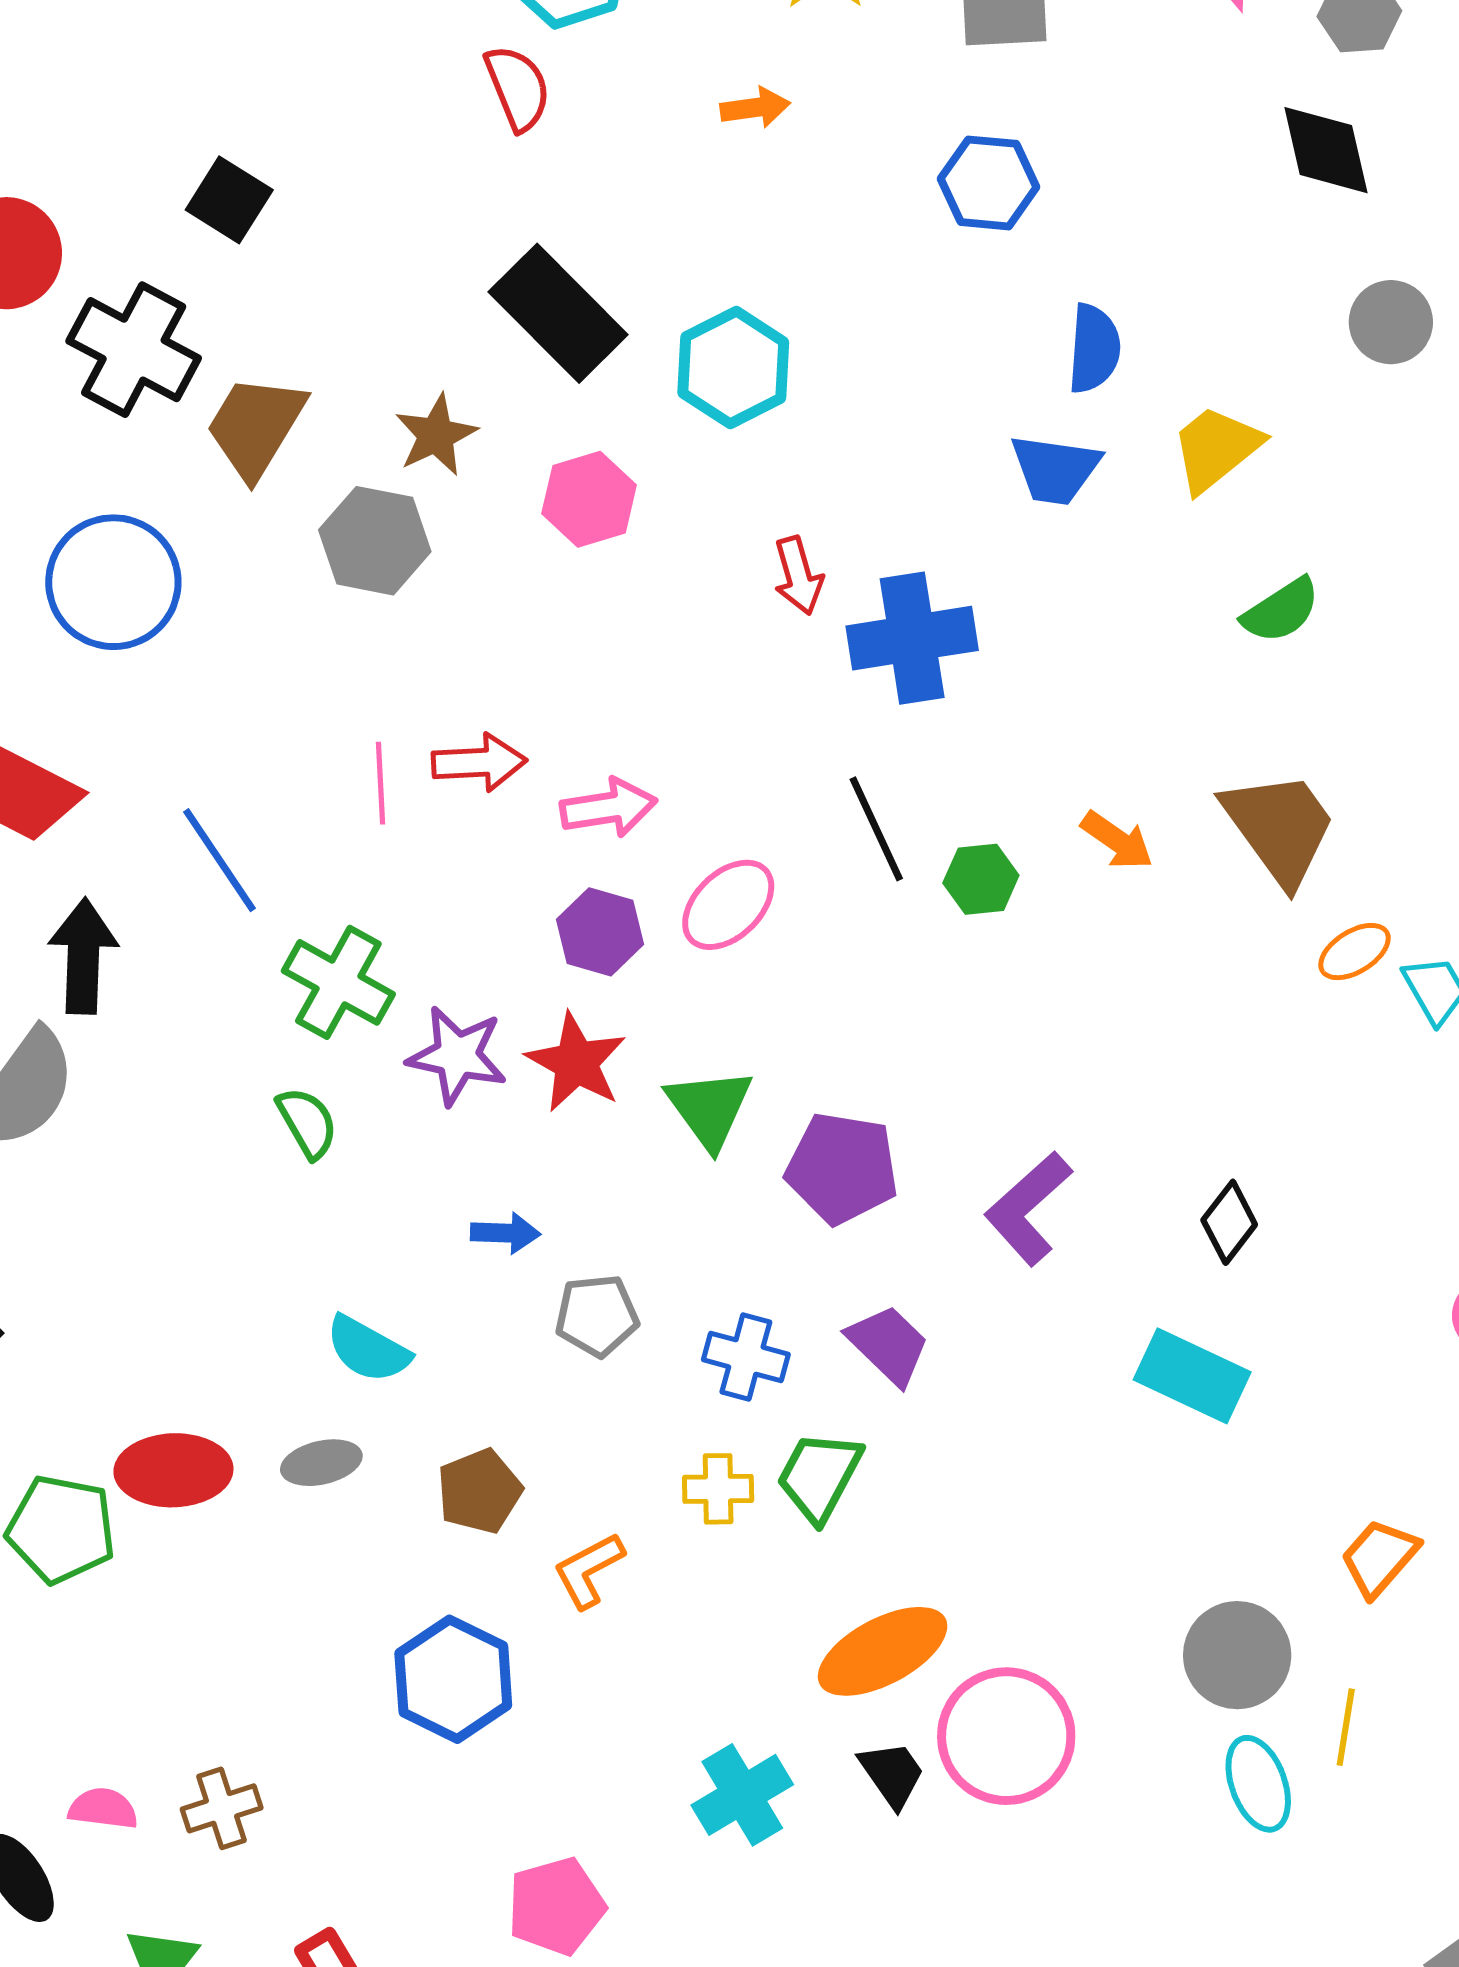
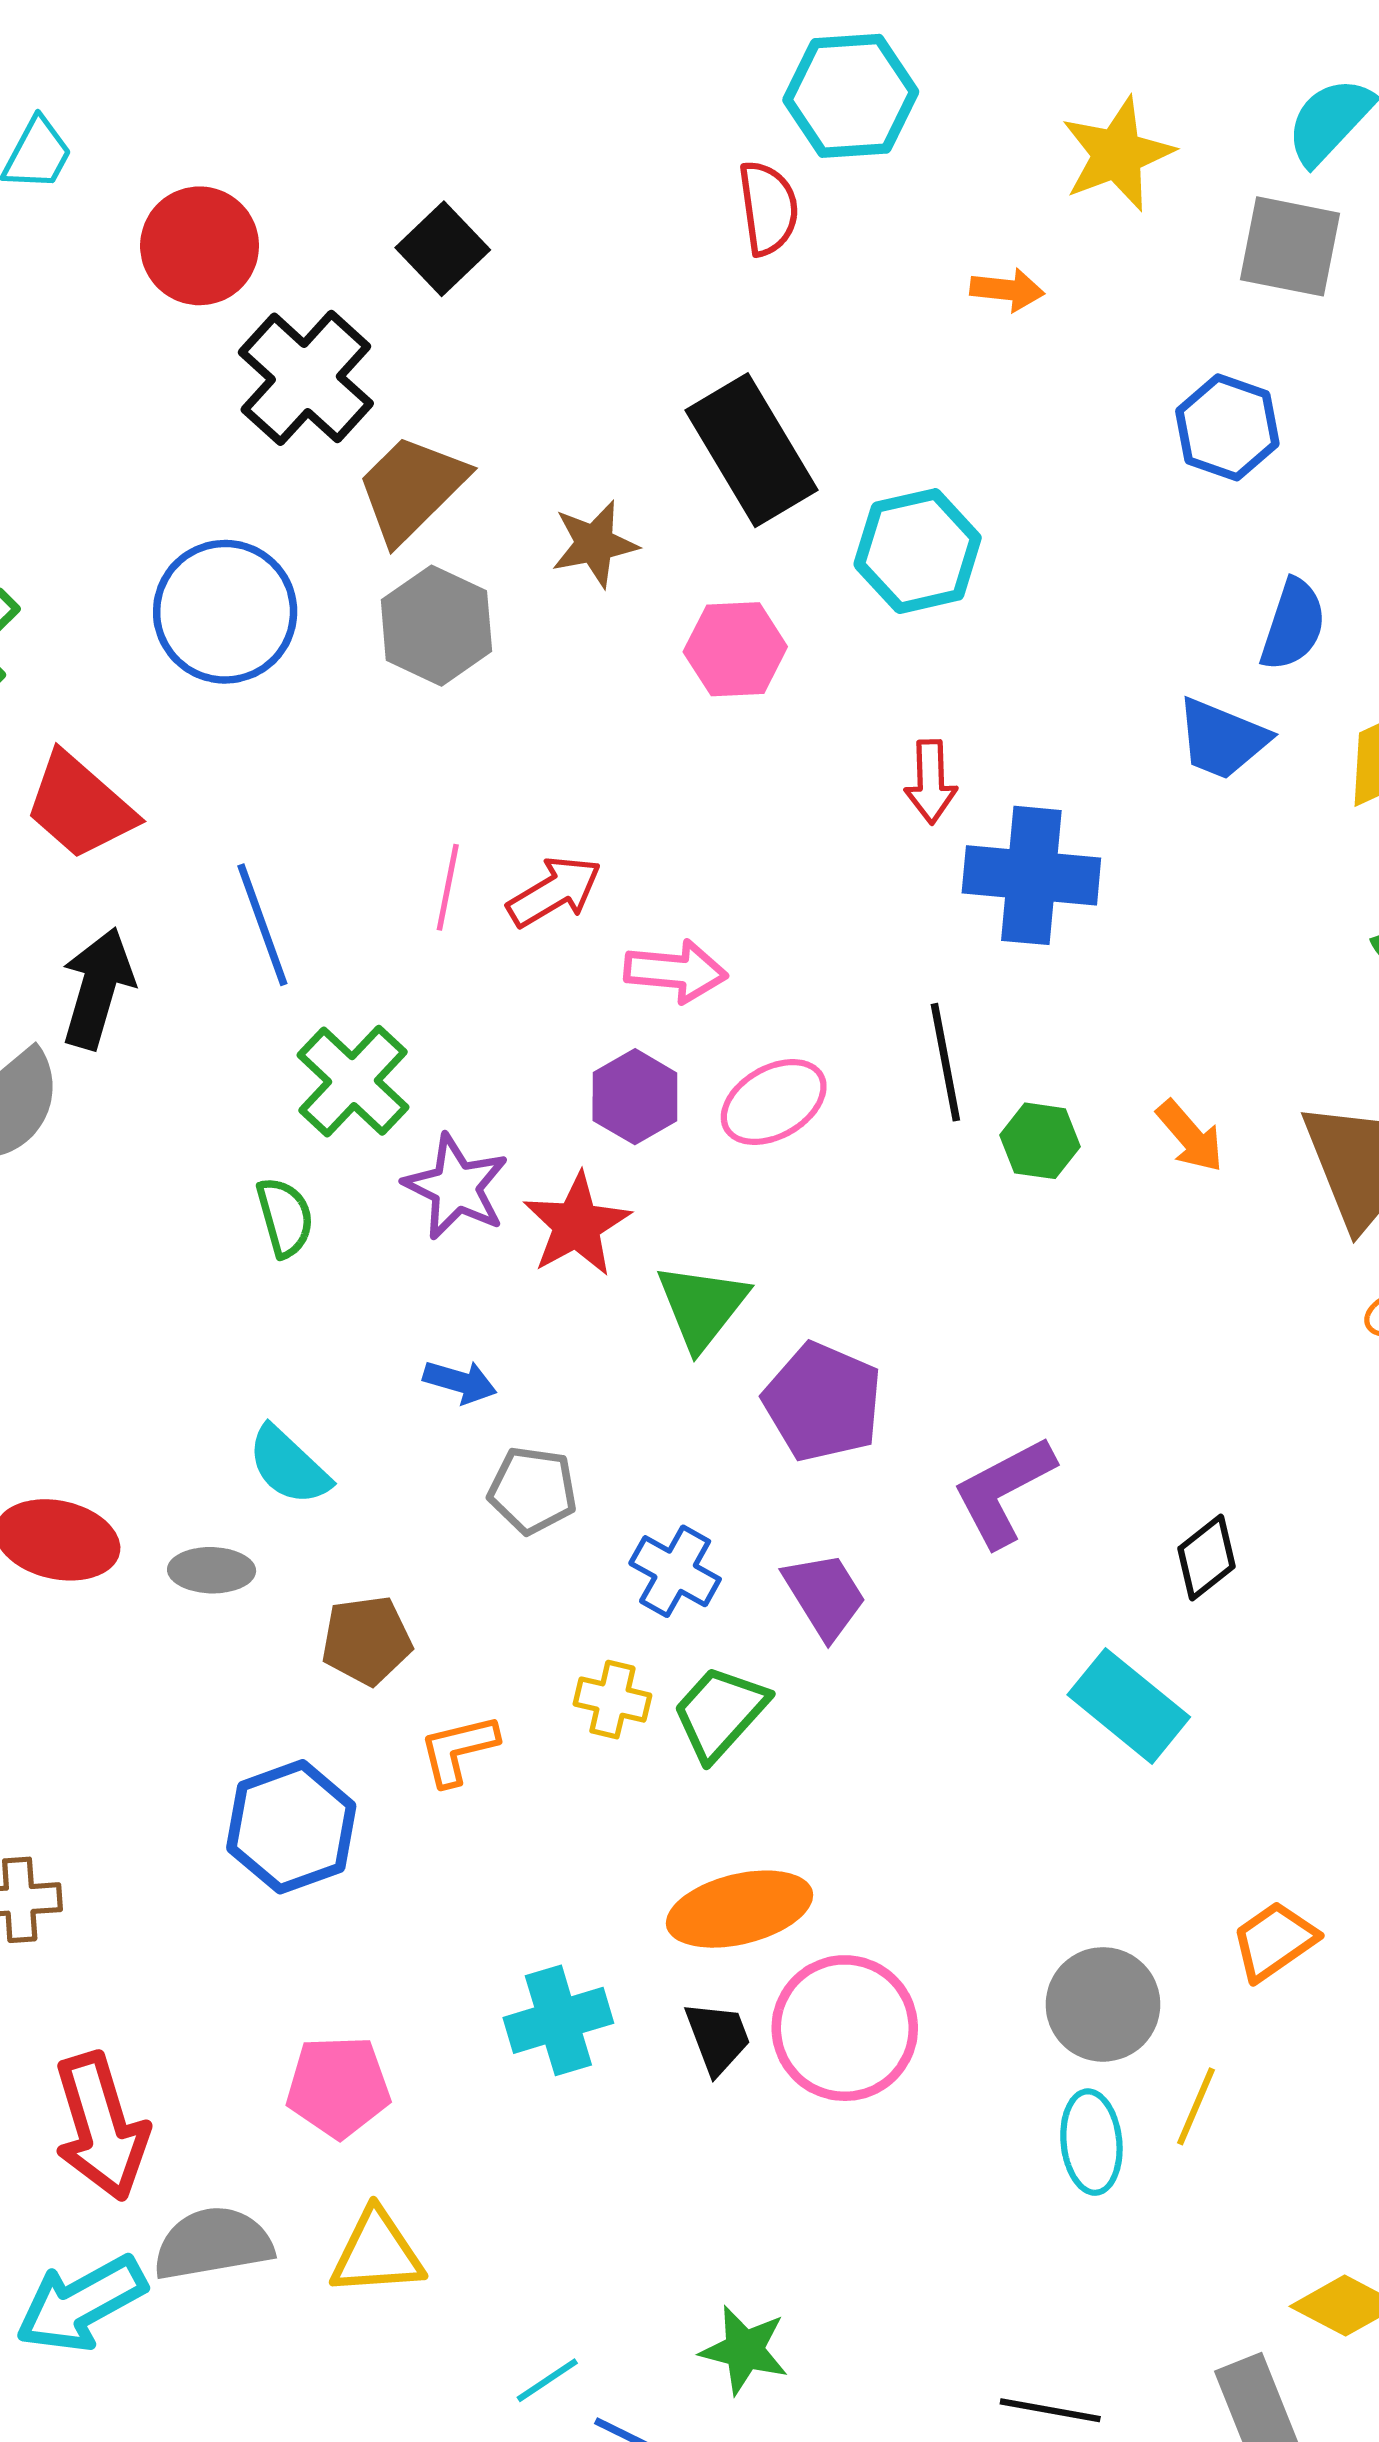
gray hexagon: (375, 541) -> (436, 626), moved
red arrow: (479, 763) -> (554, 892), turned -42

